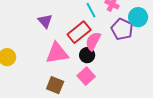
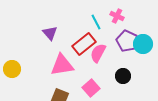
cyan circle: (138, 17) -> (143, 44), moved
black circle: (87, 55) -> (123, 76), moved

